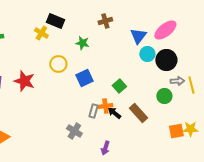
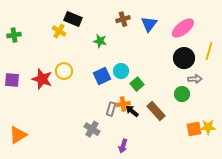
blue triangle: (138, 36) -> (149, 24), moved
cyan circle: (147, 54) -> (121, 71), moved
yellow circle: (58, 64) -> (64, 71), moved
yellow line: (191, 85) -> (209, 51), moved, turned 30

